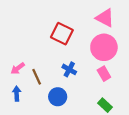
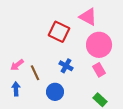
pink triangle: (105, 18) -> (88, 17), moved

